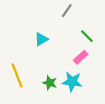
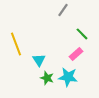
cyan triangle: (41, 39) -> (39, 60), moved, turned -32
yellow line: (17, 75) -> (16, 44), moved

